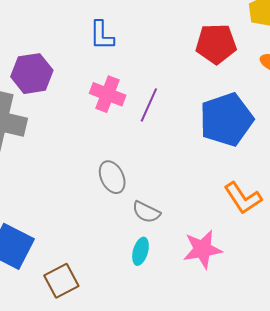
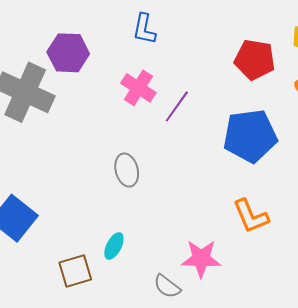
gray semicircle: (146, 212) -> (167, 286), moved
cyan ellipse: (140, 251) -> (114, 246), moved
brown square: (61, 281) -> (75, 271), moved

